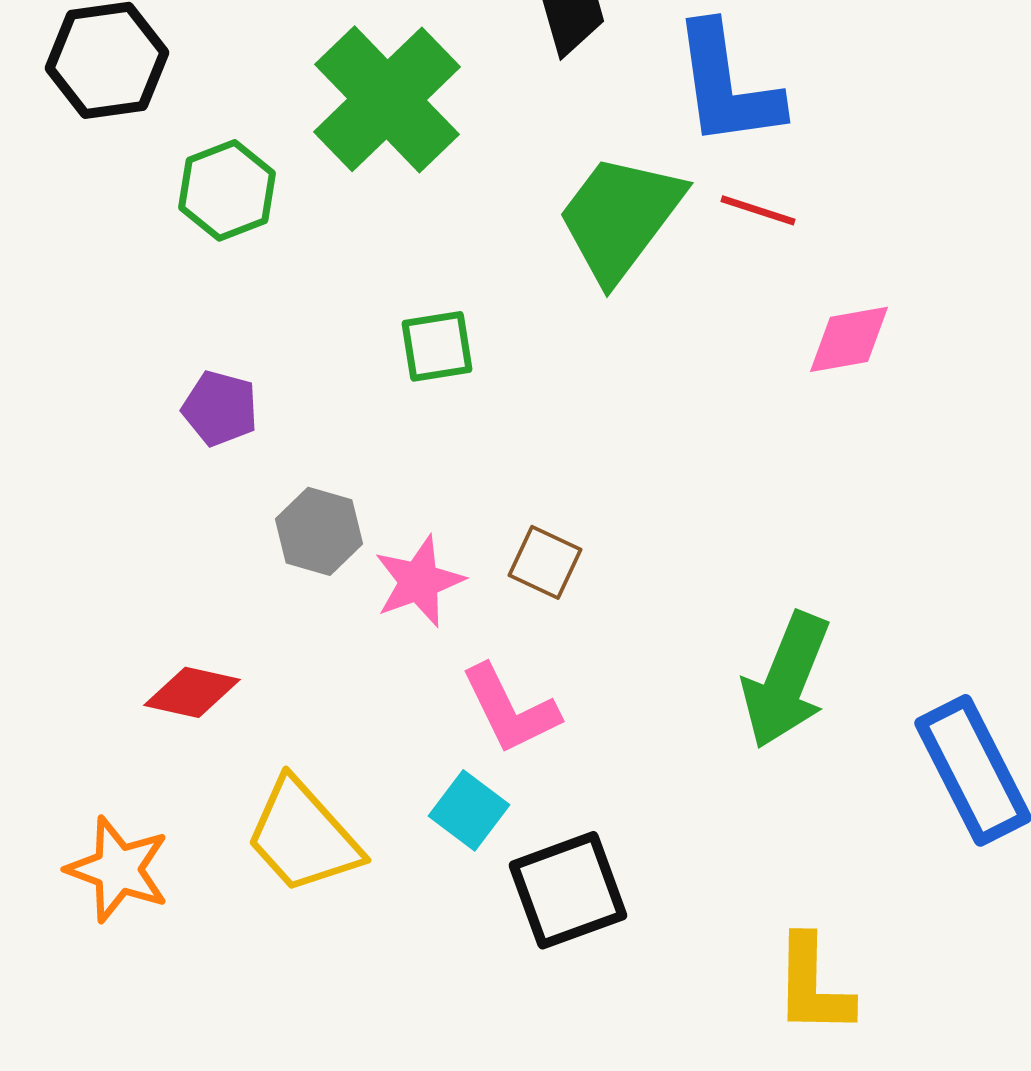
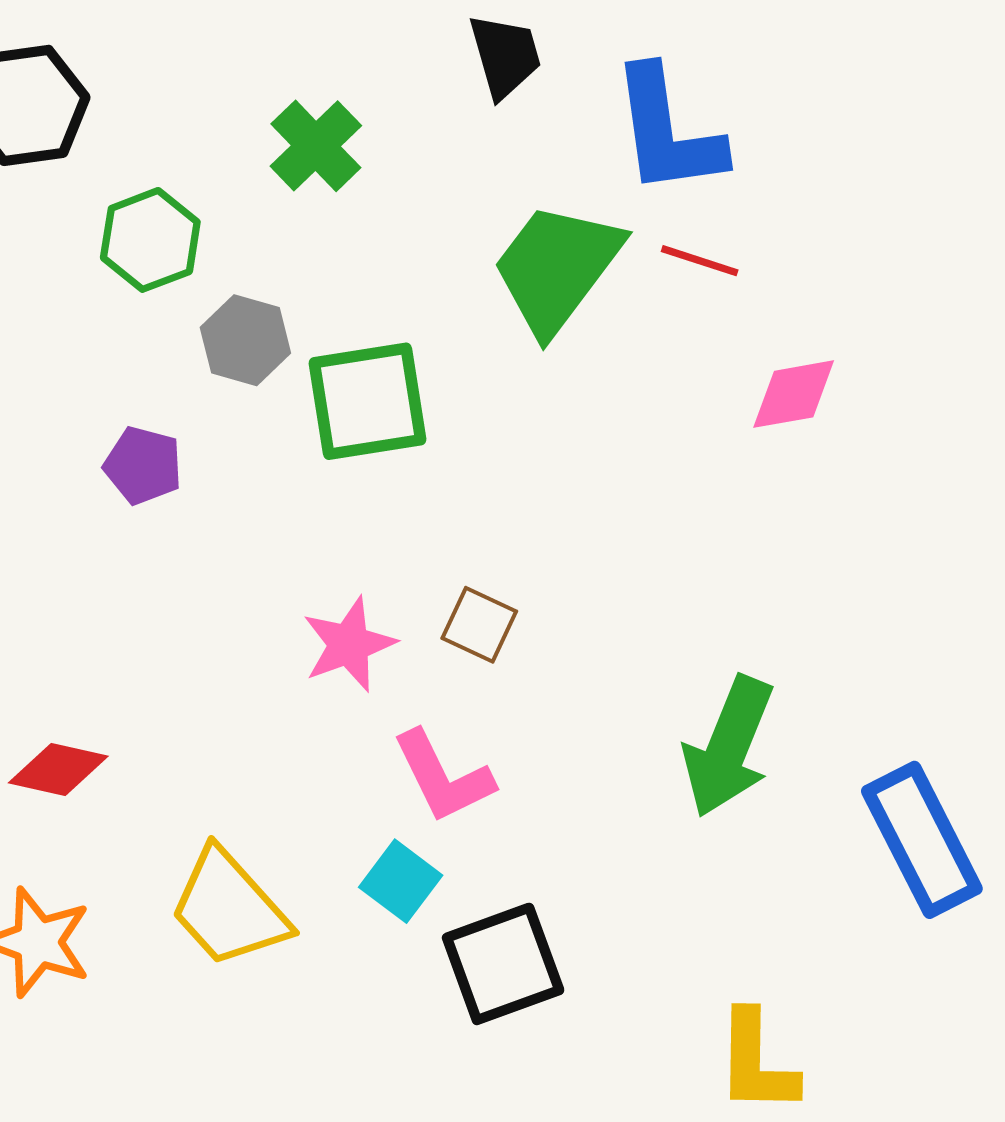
green cross: (387, 99) -> (316, 146), size x0.6
green square: (437, 346) -> (368, 401), size x1.6
gray hexagon: (319, 531) -> (245, 340), moved
red diamond: (192, 692) -> (58, 770), moved

